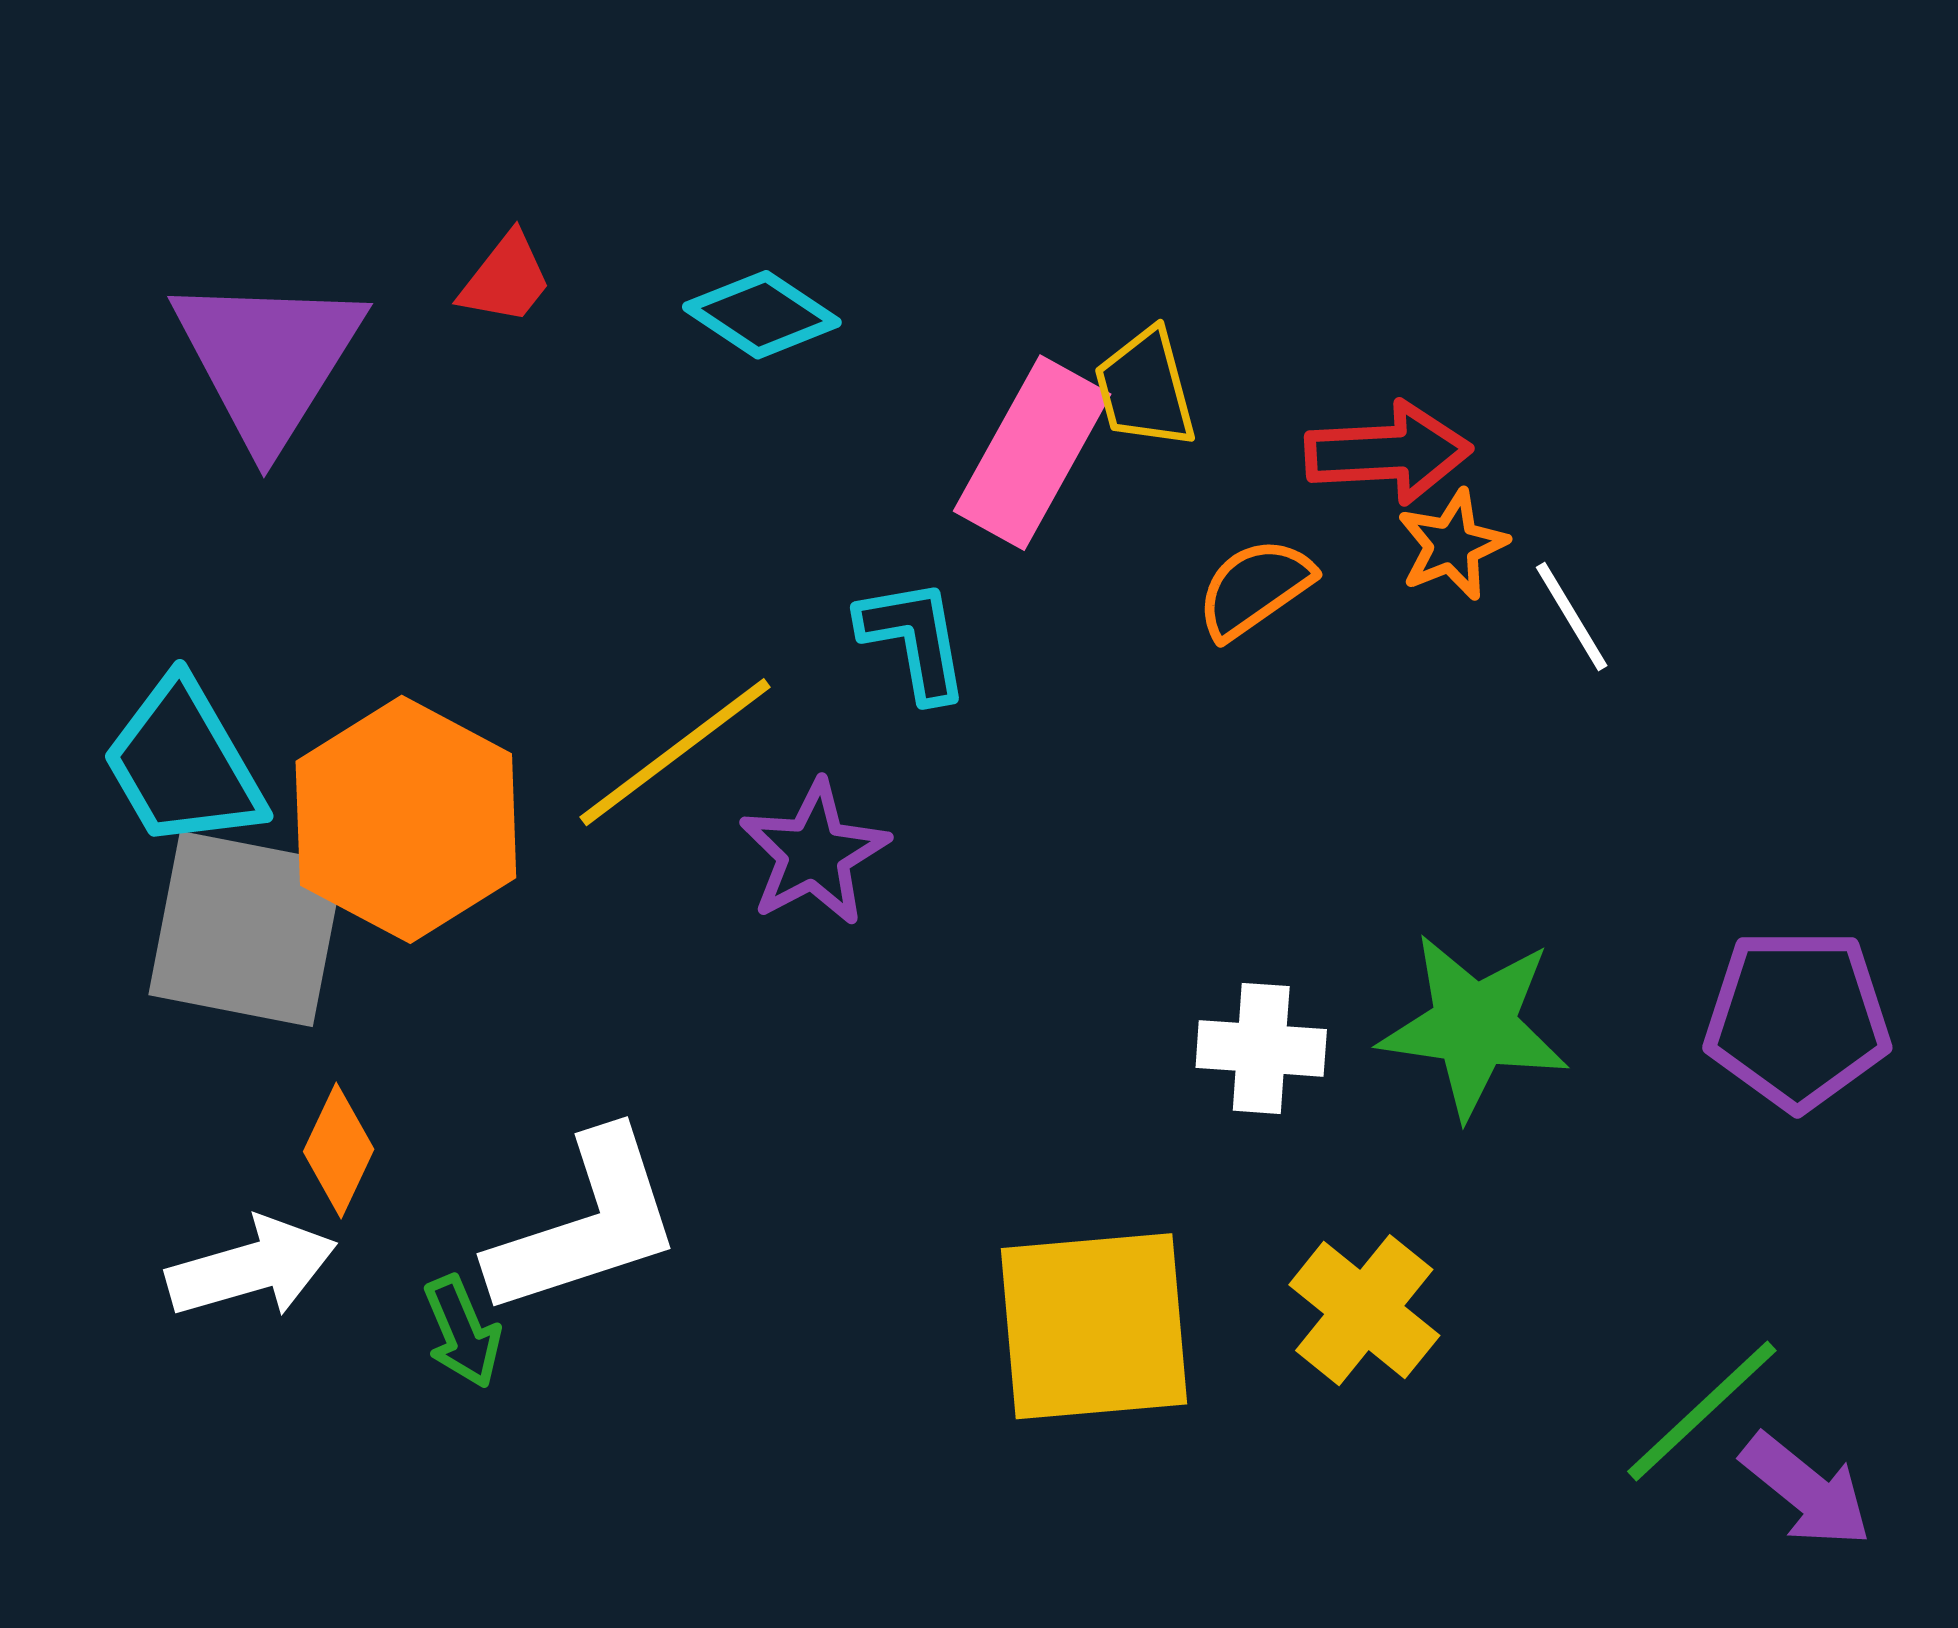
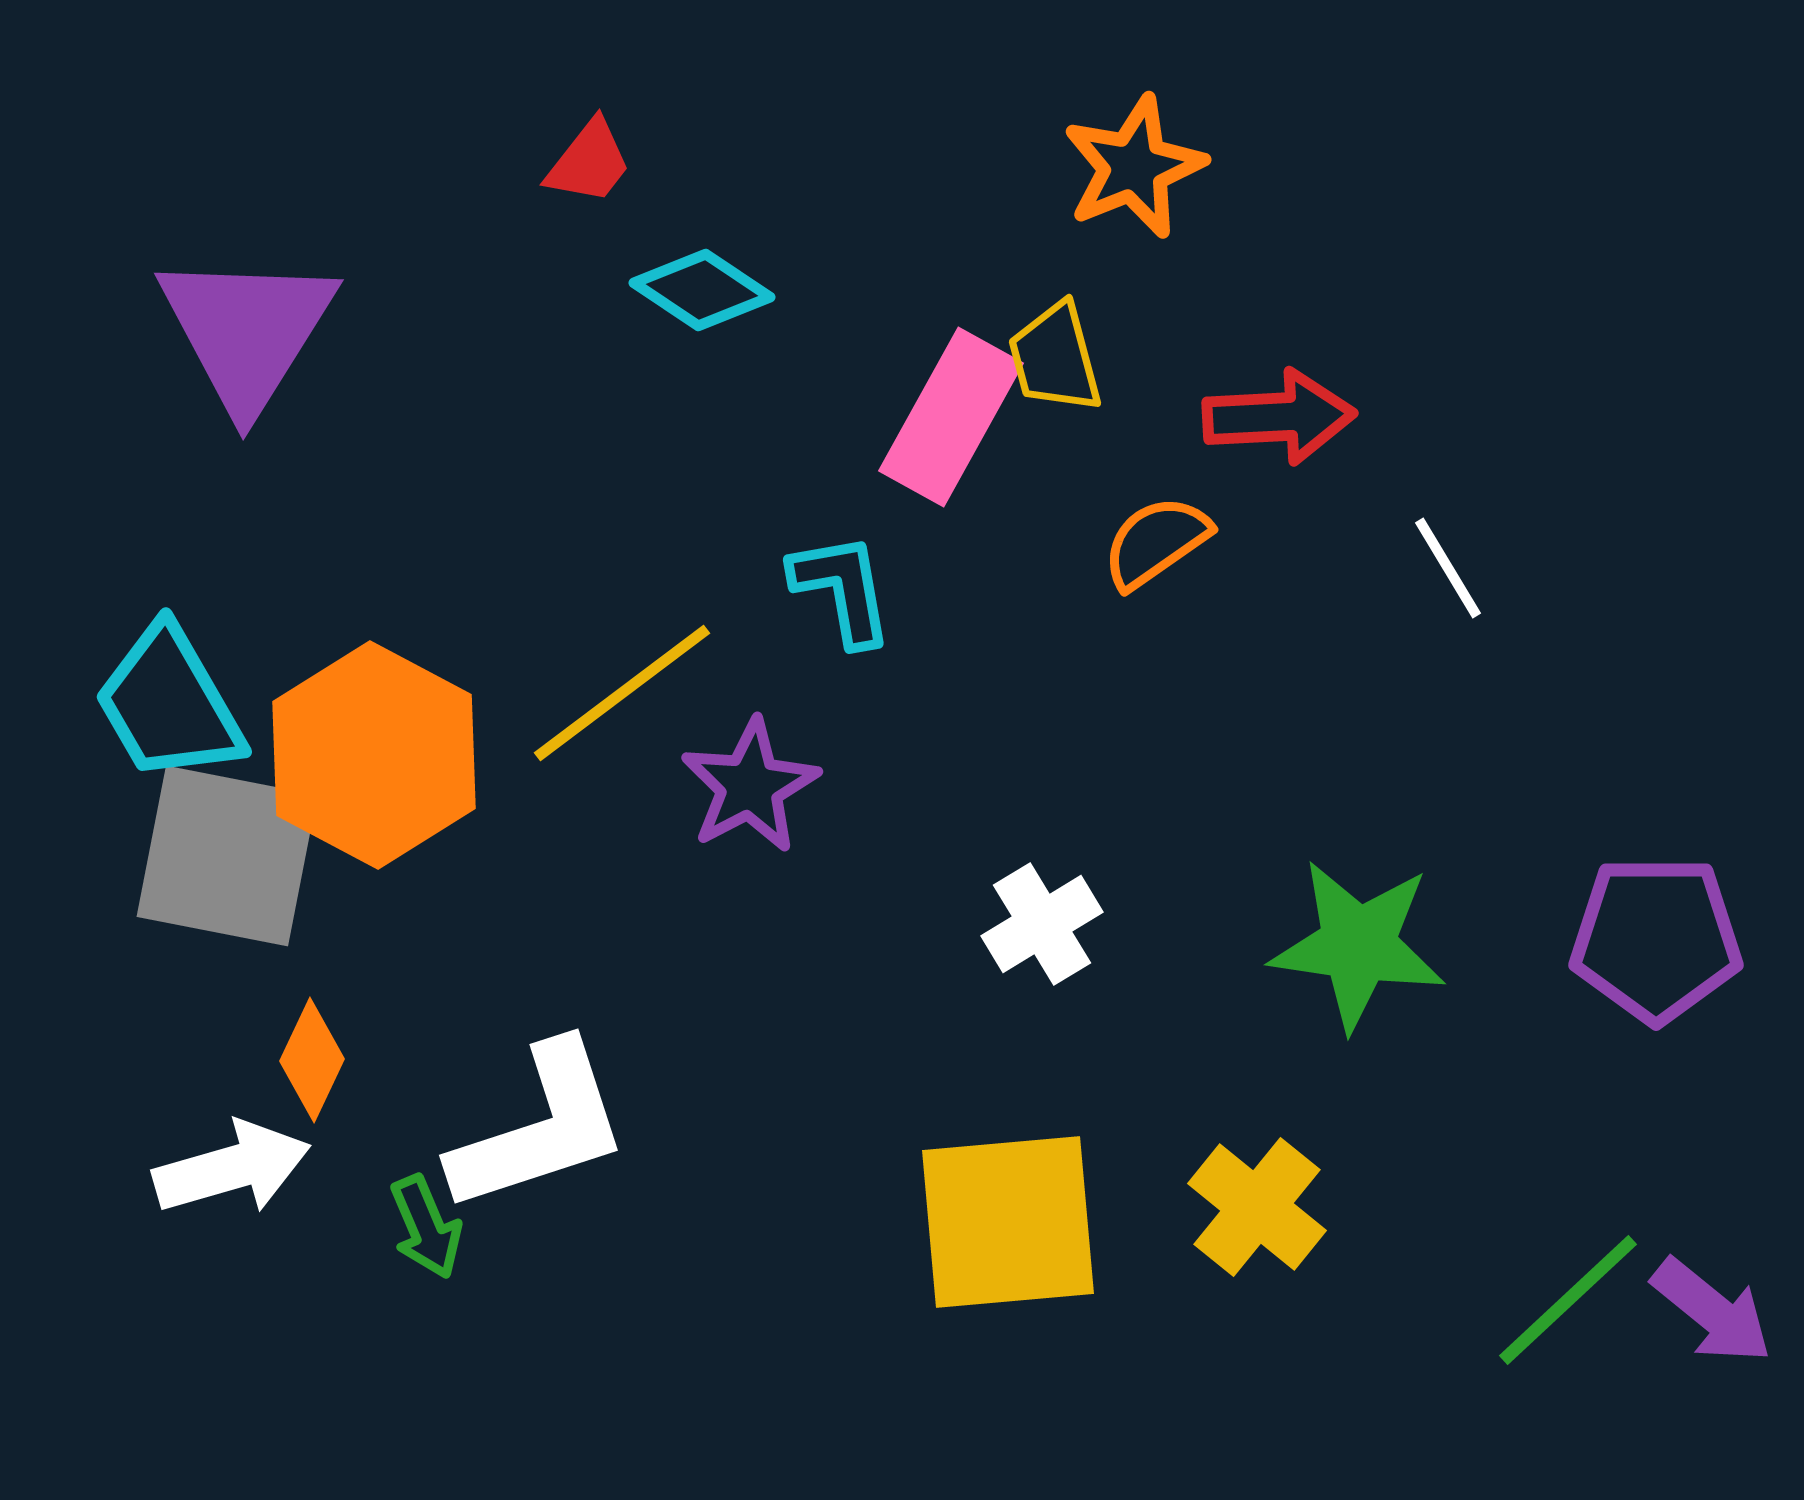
red trapezoid: (506, 279) -> (589, 162), moved
orange star: (1452, 545) -> (1134, 167), moved, size x1.4
white cross: (1261, 1048) -> (1042, 924), moved, turned -35
purple arrow: (1806, 1490) -> (1712, 1311), moved

